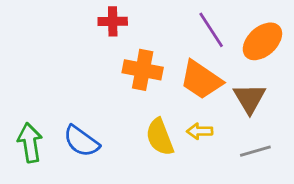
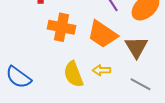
gray line: (255, 151) -> (140, 84), turned 45

